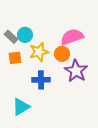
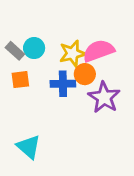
yellow star: (39, 52) -> (72, 53), moved
blue cross: (41, 80) -> (63, 84), moved
cyan triangle: (21, 107) -> (29, 147), turned -48

